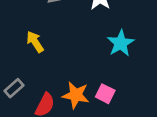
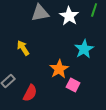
orange star: (76, 95) -> (59, 69), moved, turned 30

